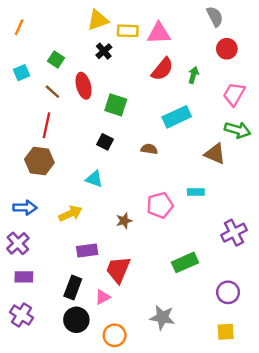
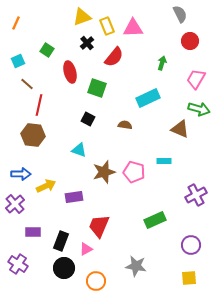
yellow rectangle: (128, 31) -> (107, 26), turned 66
red semicircle: (162, 69) -> (114, 57), moved
brown line: (52, 92) -> (27, 84), moved
pink pentagon: (160, 205) -> (134, 172), turned 30
yellow arrow: (70, 214) -> (46, 186), moved
brown star: (124, 221) -> (104, 172), moved, size x1.6
purple rectangle: (87, 251) -> (74, 197), moved
purple rectangle: (24, 277) -> (33, 232), moved

